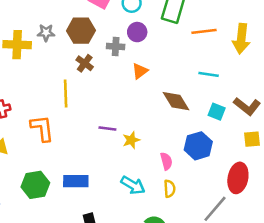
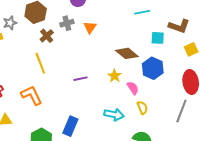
gray cross: (116, 47) -> (67, 23), moved
brown cross: (85, 63) -> (47, 36), turned 32
brown diamond: (176, 101) -> (127, 53), moved
yellow star: (131, 140) -> (115, 76), moved
blue rectangle: (76, 181) -> (70, 126), turned -48

